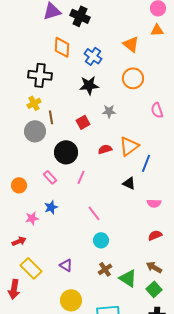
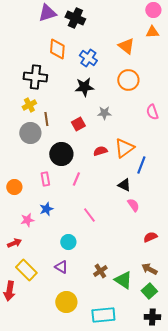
pink rectangle: (50, 177) -> (45, 179), turned 32
pink semicircle: (154, 203) -> (133, 205), moved, turned -128
cyan circle: (101, 240) -> (68, 242), moved

